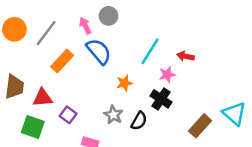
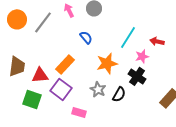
pink arrow: (85, 26) -> (69, 10), moved
blue semicircle: (99, 51) -> (86, 37), size x0.6
orange rectangle: (62, 61) -> (65, 64), moved
orange star: (124, 83) -> (107, 63), size x1.5
purple square: (68, 115) -> (61, 89), size x1.5

